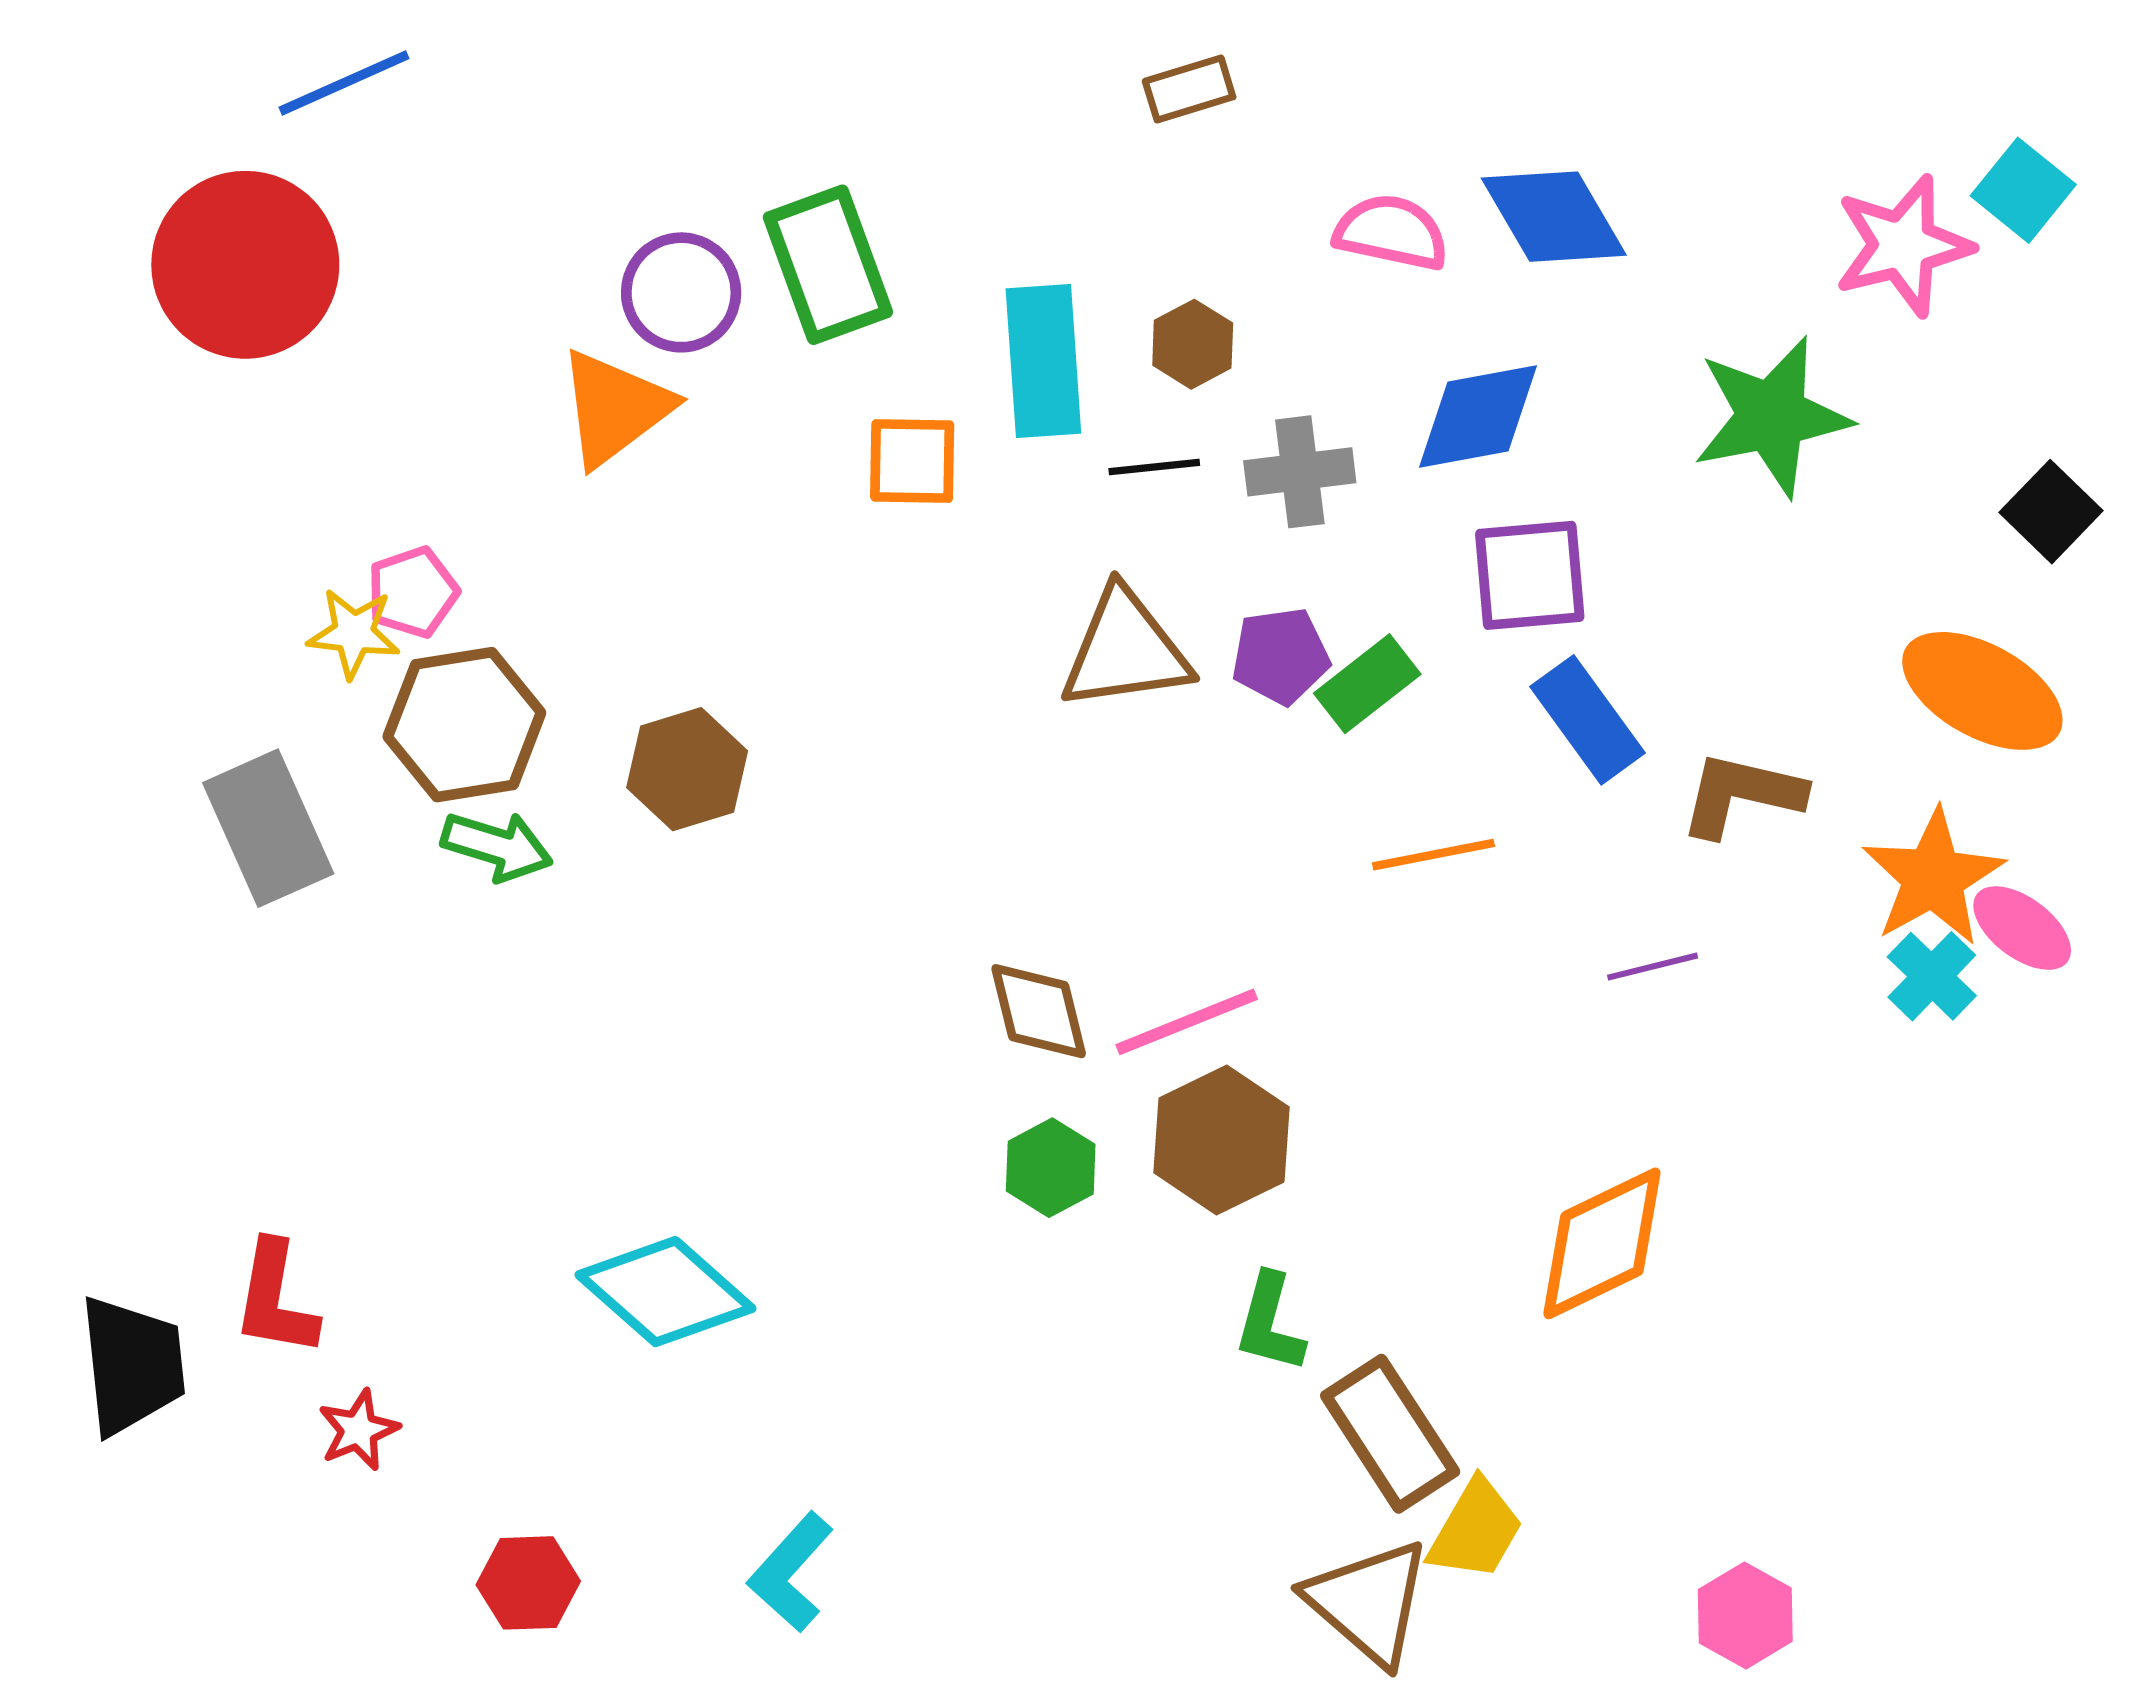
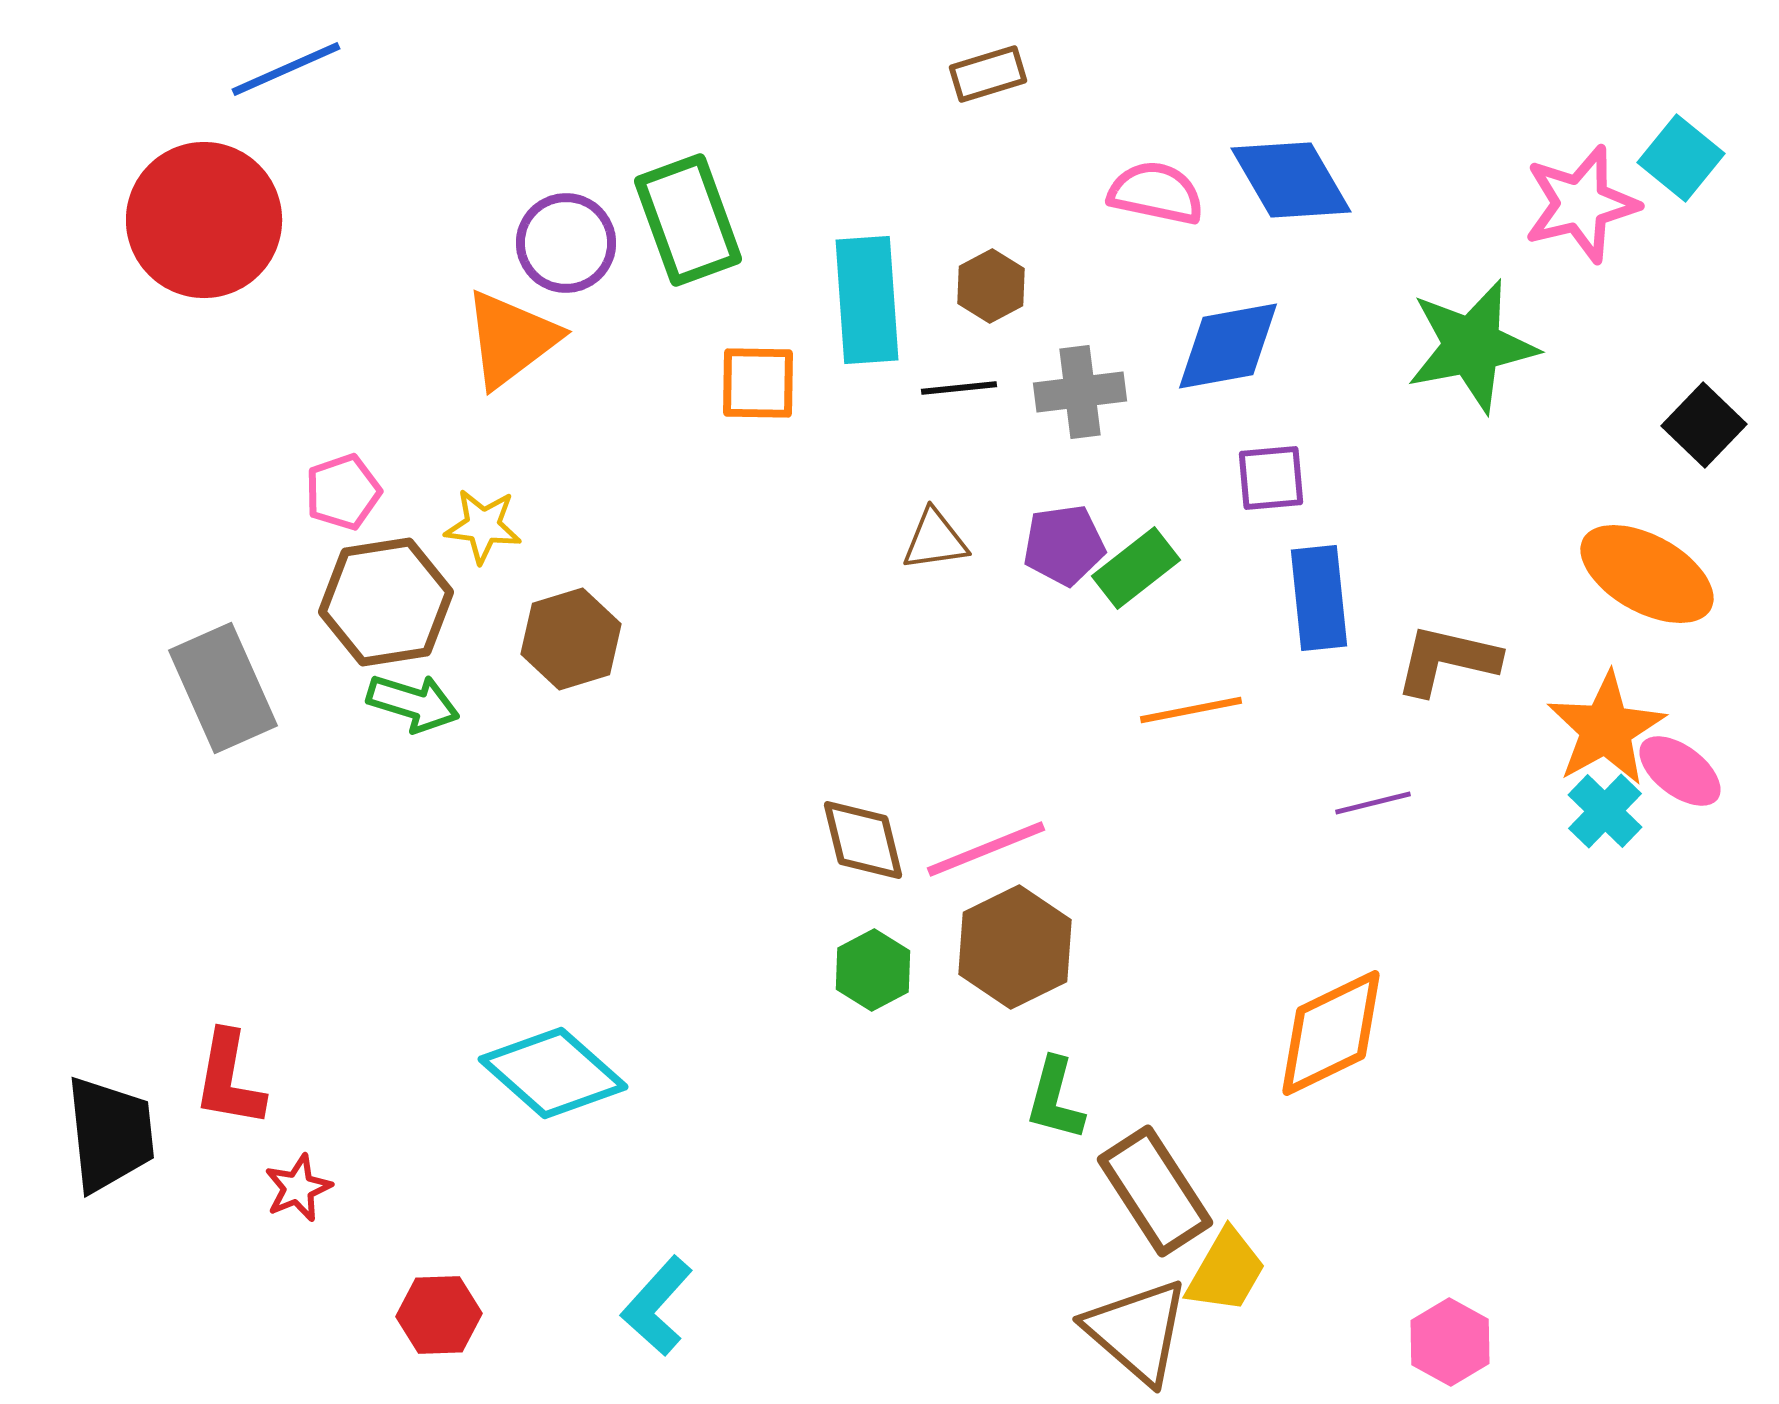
purple square: (1530, 575) -> (1271, 478), size x0.7
yellow star: (354, 633) -> (483, 526), moved
brown triangle: (1125, 650) -> (935, 540), size x0.6
blue rectangle: (1588, 720) -> (1319, 598), turned 30

